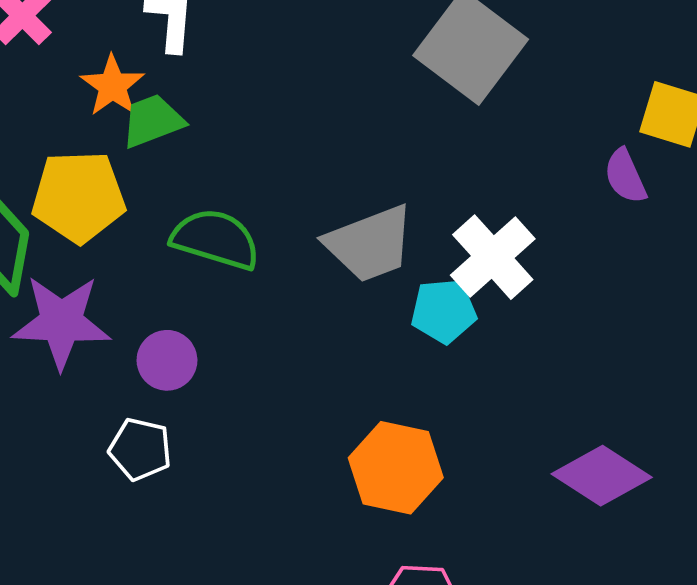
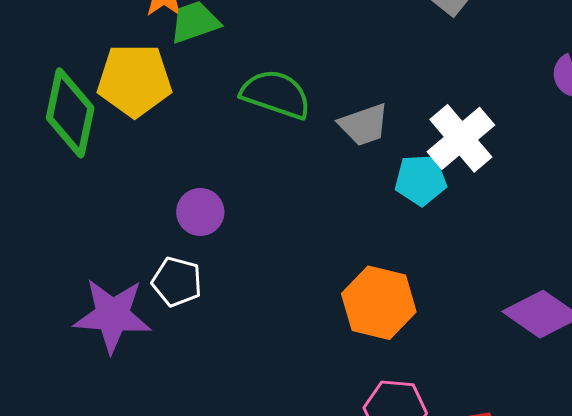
green semicircle: (216, 239) -> (276, 94), moved
gray trapezoid: (370, 244) -> (364, 125), size x0.7
purple star: (61, 322) -> (112, 315), moved

